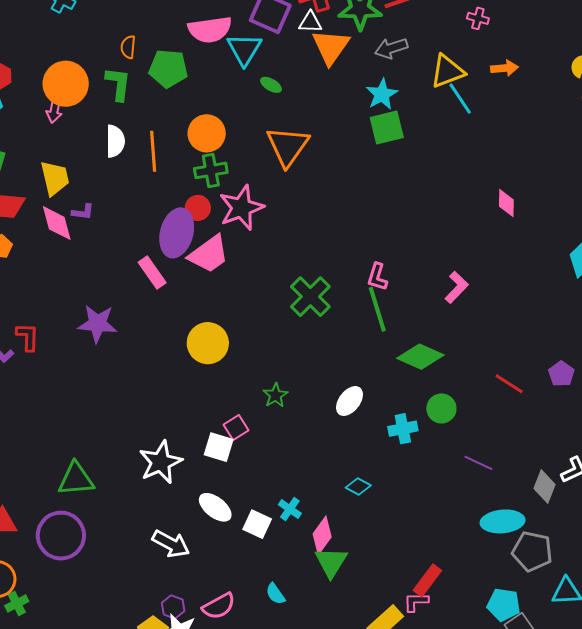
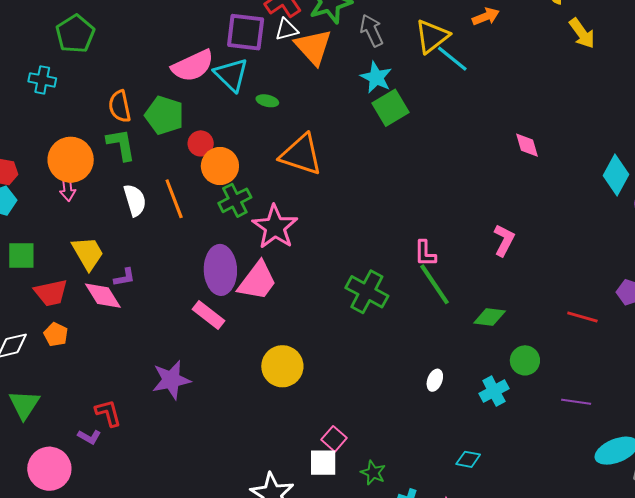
orange semicircle: (128, 47) -> (120, 106), size x1.4
gray arrow: (391, 48) -> (372, 31), turned 100
green pentagon: (168, 69) -> (164, 115), turned 30
orange triangle: (288, 146) -> (301, 155), turned -30
red circle: (198, 208) -> (201, 143), moved
green diamond: (420, 357) -> (490, 317), size x0.7
green star: (275, 395) -> (373, 473), moved
white ellipse: (349, 401) -> (435, 380), size x0.7

